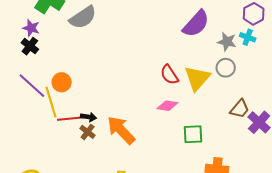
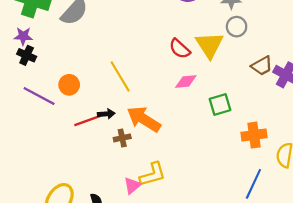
yellow line: (51, 102) -> (120, 76), moved
brown trapezoid: (240, 109) -> (262, 66), turned 35
brown cross: (88, 132) -> (122, 138), moved, turned -35

